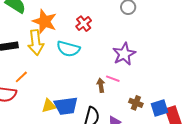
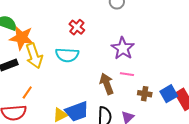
orange star: (45, 21) -> (22, 38), moved
pink line: (113, 79) -> (127, 74), moved
brown arrow: (101, 85) -> (107, 84), size x1.5

